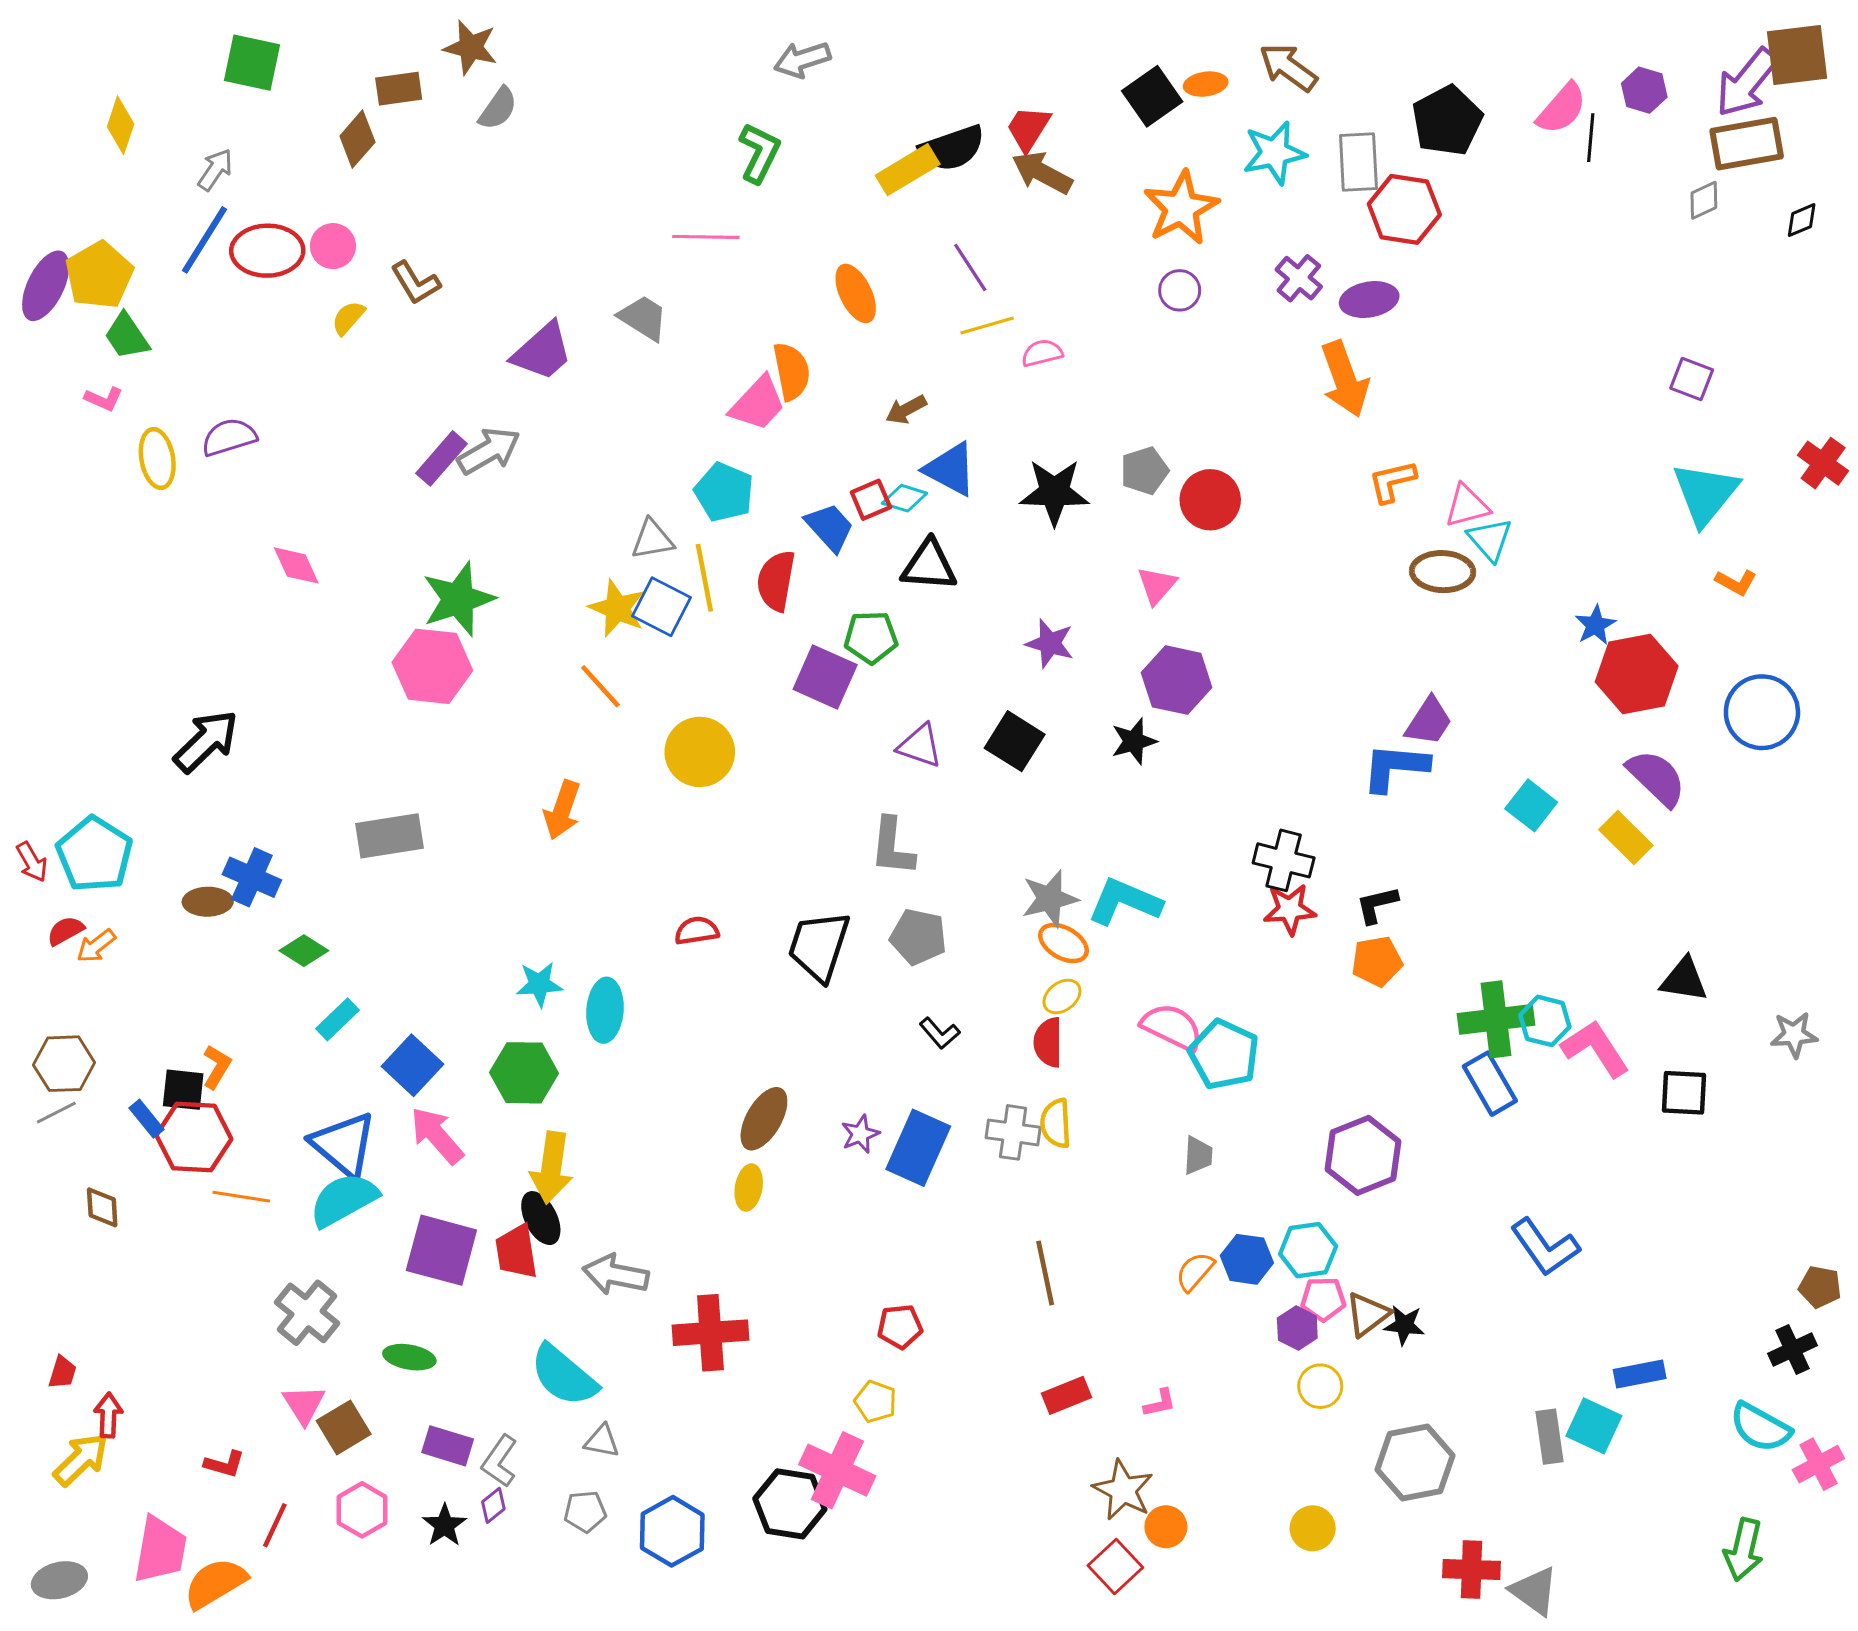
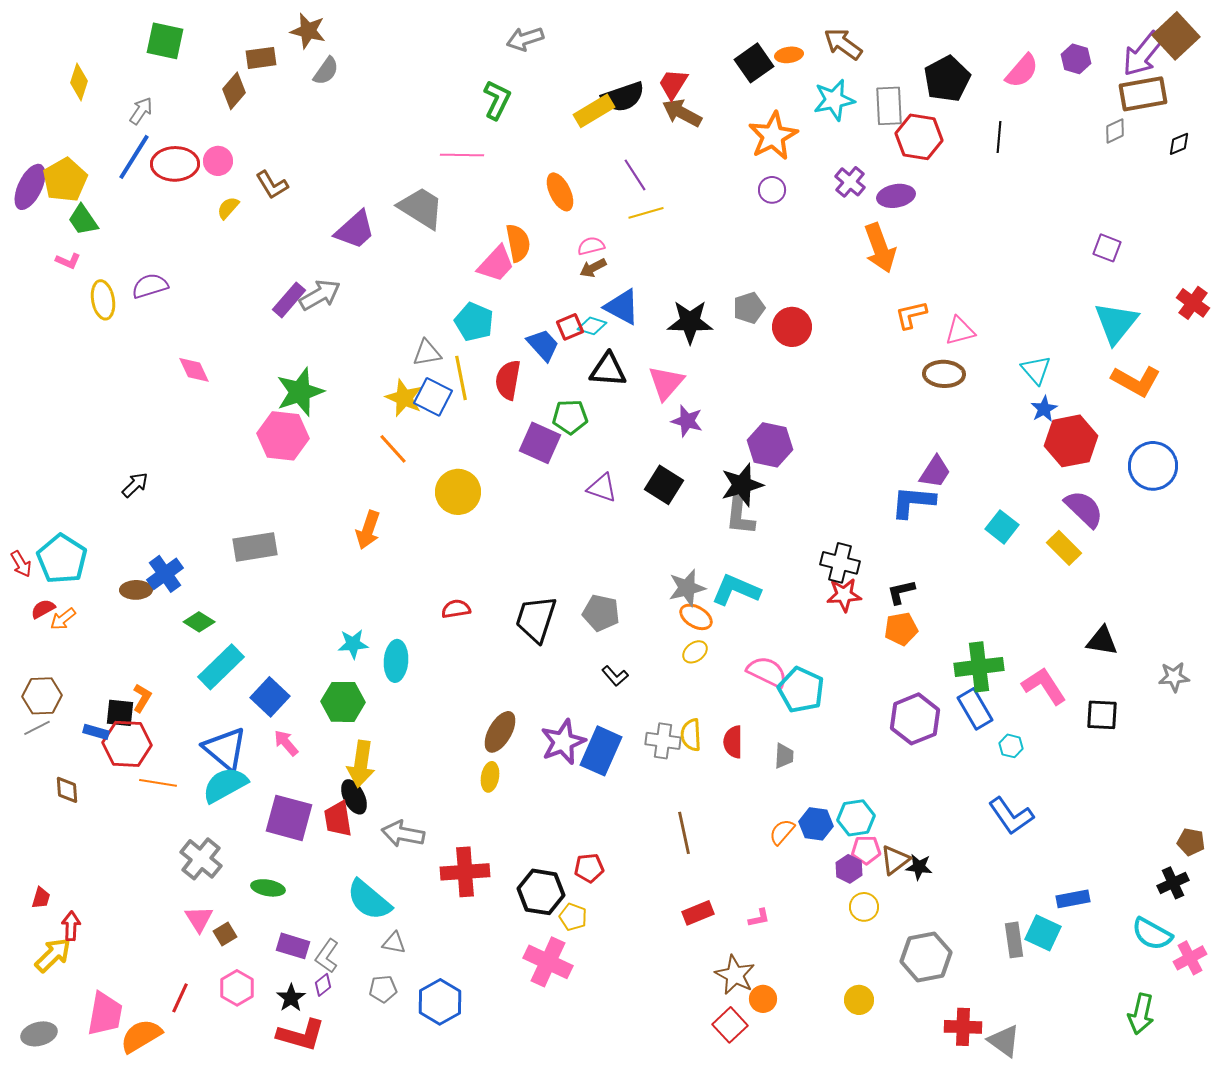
brown square: (1797, 55) -> (1176, 36), turned -36
black line: (1591, 138) -> (999, 137), moved
gray trapezoid: (643, 318) -> (421, 208), size x1.4
pink semicircle: (1042, 353) -> (591, 246), moved
cyan triangle: (1490, 539) -> (1036, 370), moved
orange L-shape: (1736, 582) -> (1136, 381), size x1.8
pink triangle: (1157, 585) -> (666, 383), moved, size x1.4
black arrow: (206, 741) -> (135, 485), size x0.6
black star: (1134, 741) -> (742, 485), size x1.4
gray L-shape: (892, 847) -> (740, 516), moved
blue cross: (252, 877) -> (165, 574), turned 30
cyan rectangle: (338, 1019) -> (221, 667), size x1.6
cyan hexagon: (1545, 1021) -> (1011, 746), moved, size x0.7
red semicircle: (1048, 1042) -> (733, 742), moved
blue rectangle: (147, 1119) -> (96, 732), turned -35
purple star: (860, 1134) -> (563, 742), size x1.8
pink arrow: (437, 1136) -> (286, 743), size x0.7
purple hexagon: (1363, 1155) -> (915, 719), moved
brown square: (344, 1427) -> (225, 934), size x0.7
red L-shape: (224, 1464) -> (301, 1035), moved, size x1.8
black hexagon: (790, 1504) -> (541, 892), moved

